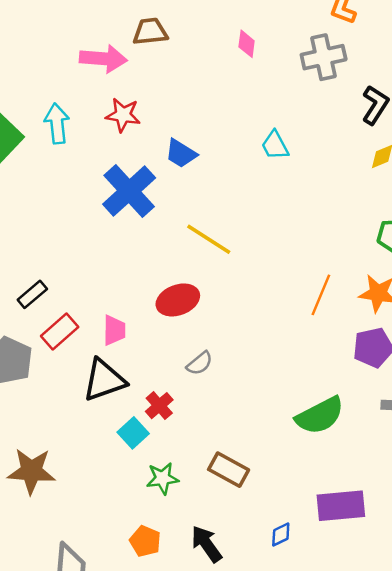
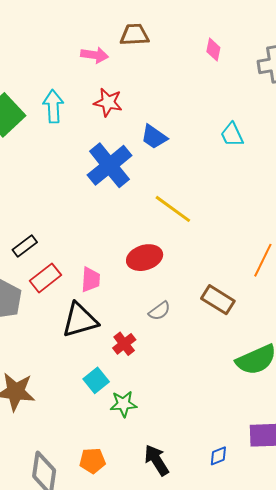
pink arrow: (103, 59) -> (95, 55), size x0.7
cyan square: (133, 433) -> (96, 380), moved
brown rectangle: (229, 470) -> (218, 300), moved
orange pentagon: (145, 541) -> (92, 461), moved, turned -30

